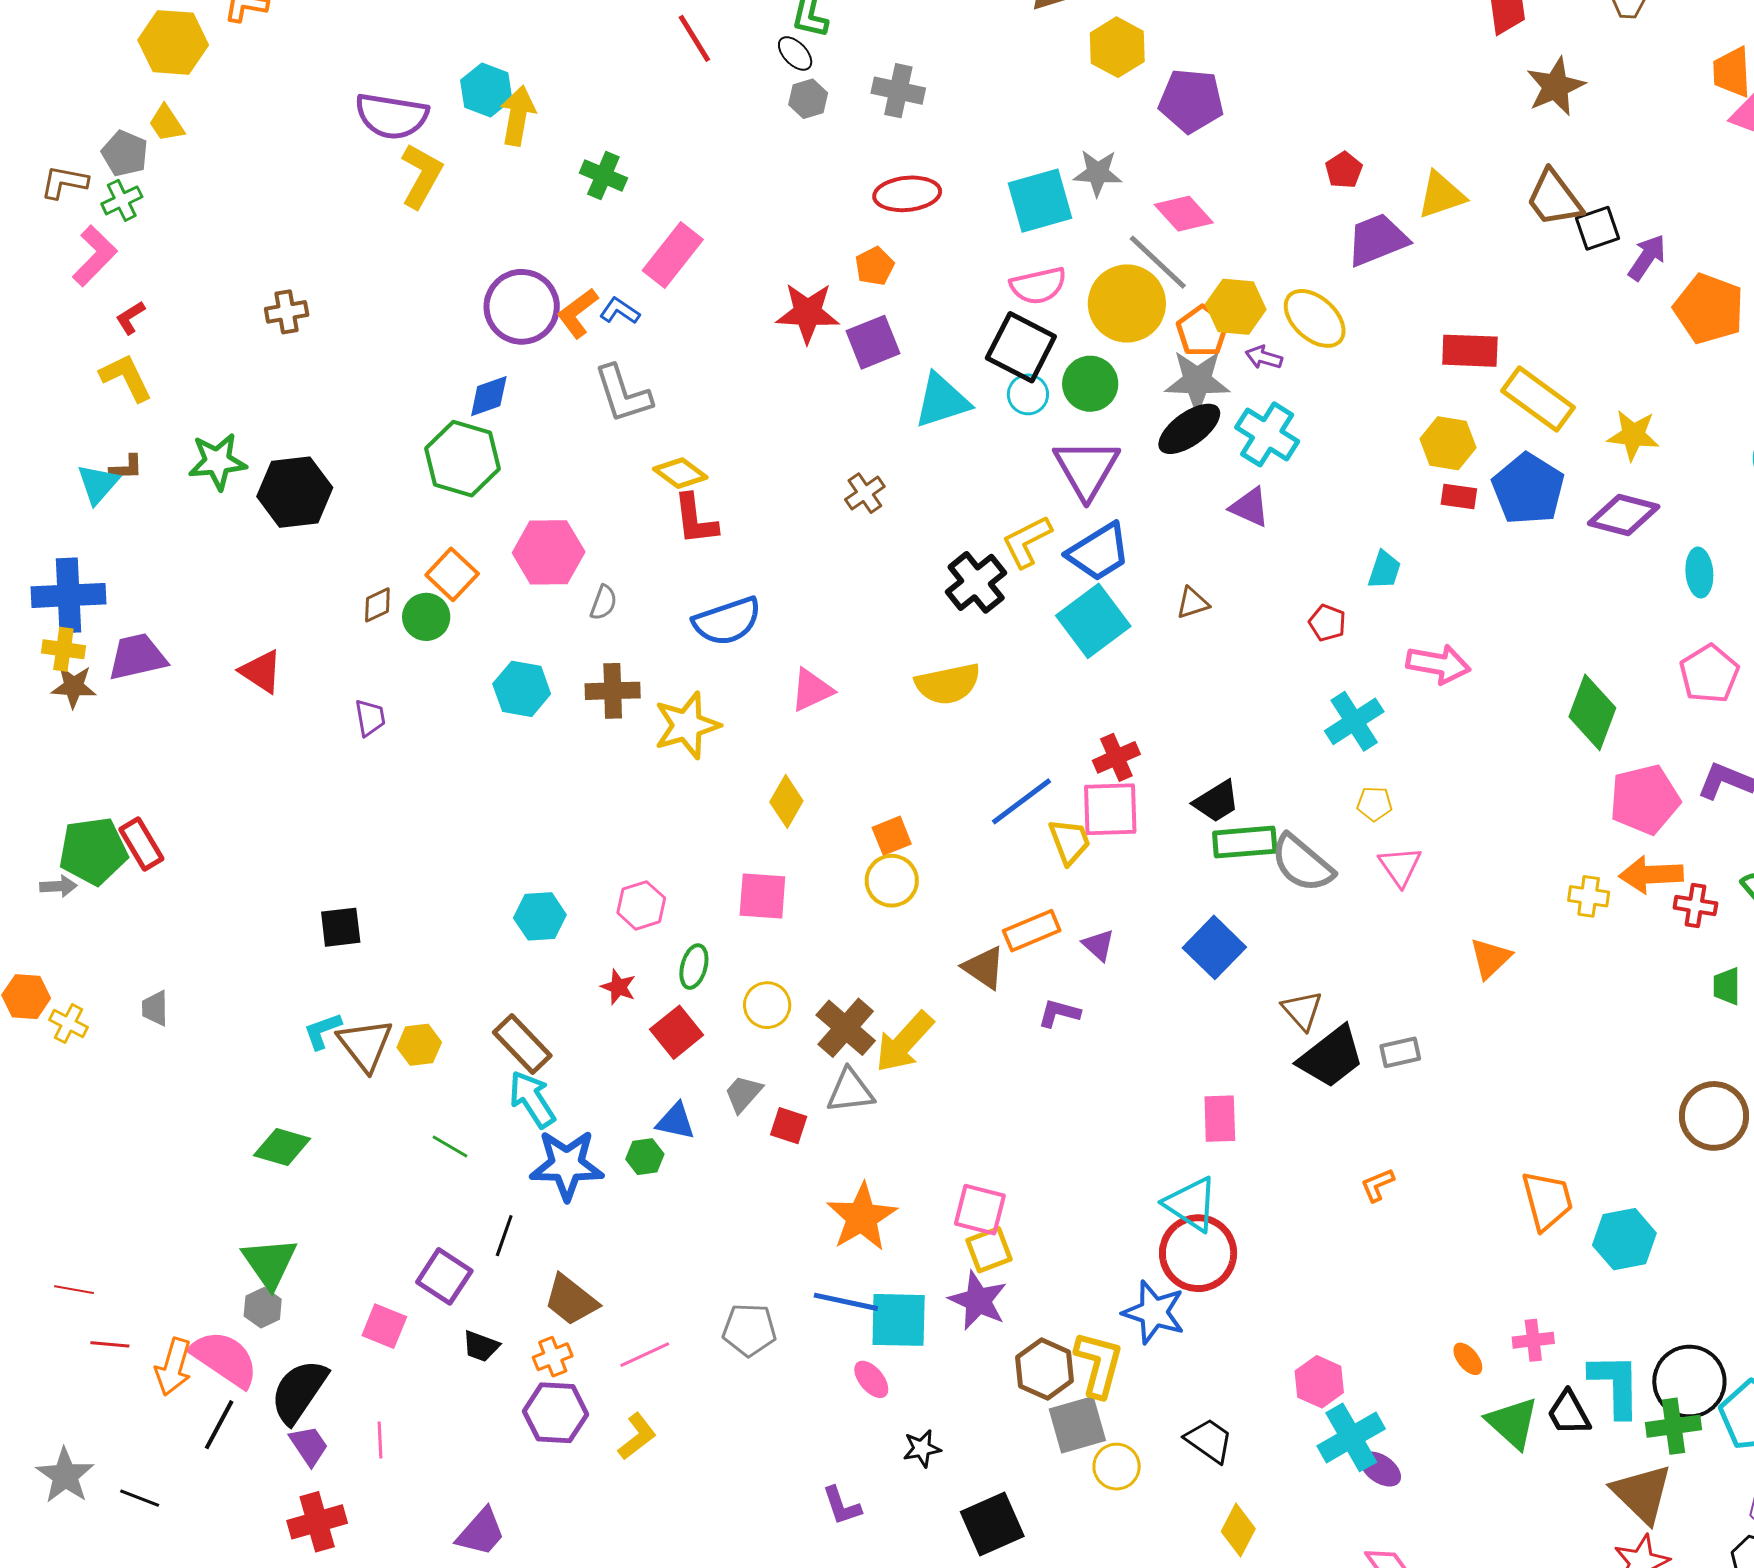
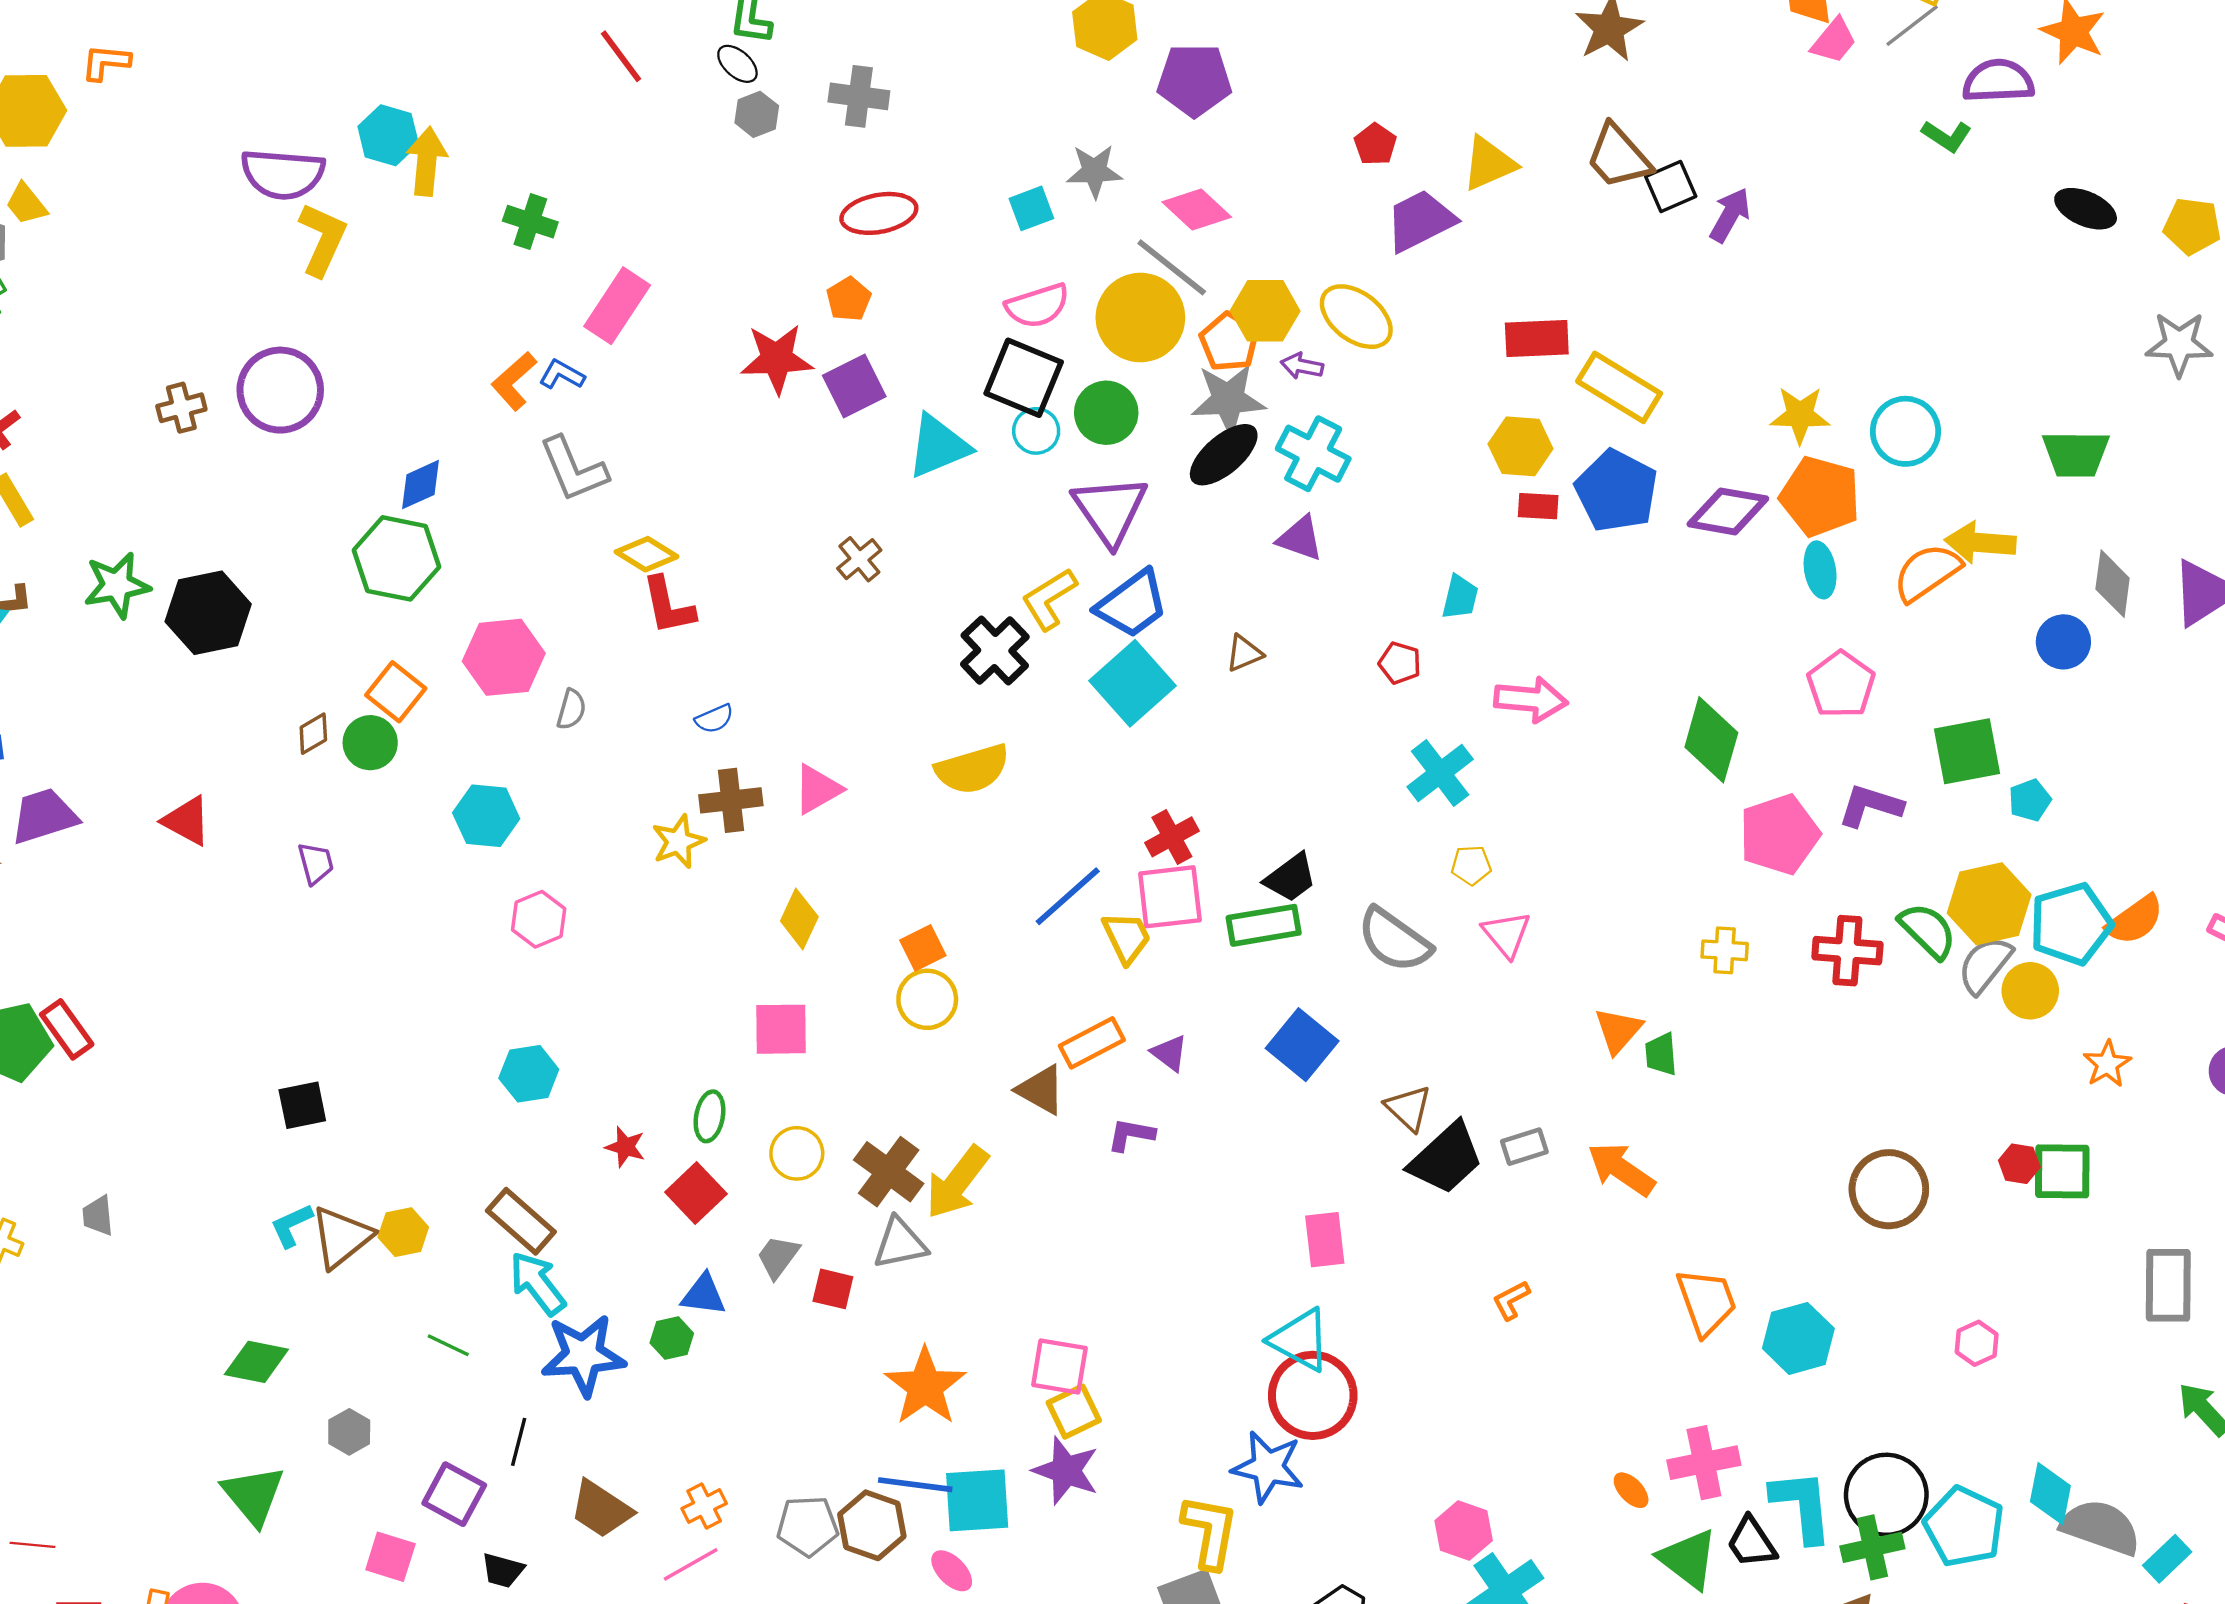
cyan square: (1040, 201) -> (1031, 208), size x0.6
purple circle: (522, 307) -> (280, 390), moved
orange pentagon: (1709, 309) -> (1820, 496), moved
yellow star: (1633, 435) -> (1800, 415), moved
blue semicircle: (727, 621) -> (714, 719), size x0.5
brown cross: (613, 691) -> (731, 800), moved
yellow star: (687, 725) -> (678, 842), size x0.7
green rectangle: (1245, 842) -> (1264, 925), moved
orange arrow: (1651, 875) -> (1621, 1169), moved, turned 42
pink hexagon: (641, 905) -> (539, 919), moved
red cross: (1695, 906) -> (1847, 951), size x1.4
green trapezoid: (1727, 986) -> (1661, 1054), moved
brown triangle: (365, 1045) -> (342, 1237), turned 34
gray hexagon: (263, 1308) -> (349, 1432), moved
pink cross: (1533, 1340) -> (1704, 1463), size x1.5
orange cross: (553, 1357) -> (704, 1506), moved
brown hexagon: (1045, 1369) -> (872, 1525), moved

